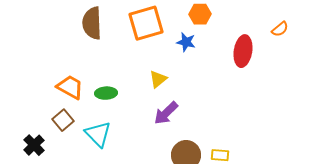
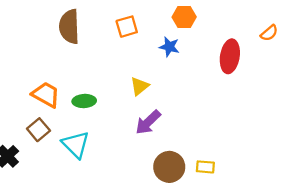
orange square: (146, 23) -> (127, 27), size x0.6

